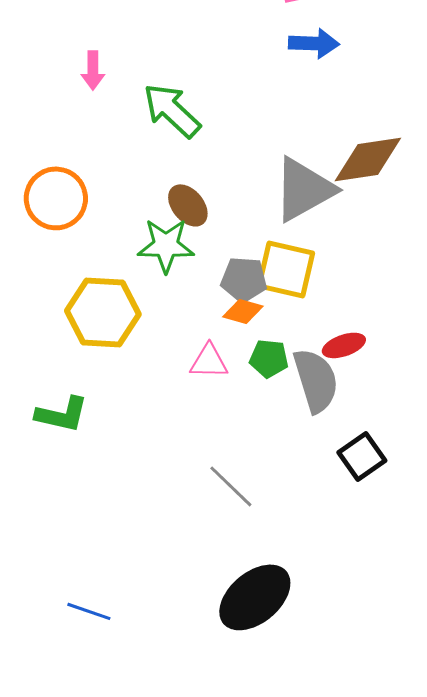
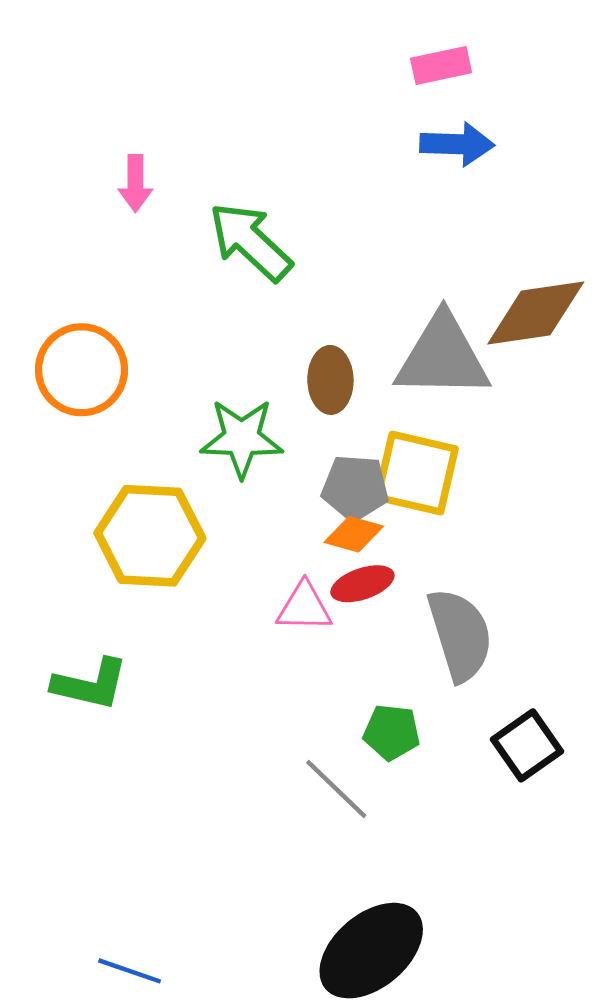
gray triangle: (304, 189) -> (443, 357), turned 30
brown ellipse: (188, 205) -> (330, 380), moved, turned 39
red ellipse: (344, 345) -> (362, 584), moved
green pentagon: (269, 358) -> (392, 732), moved

